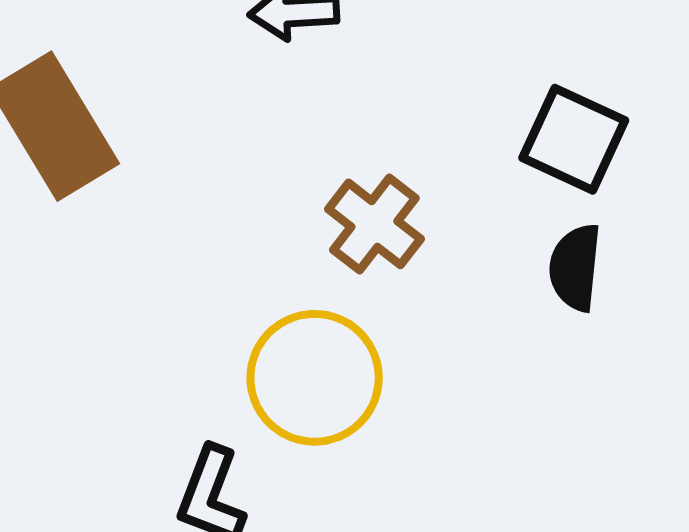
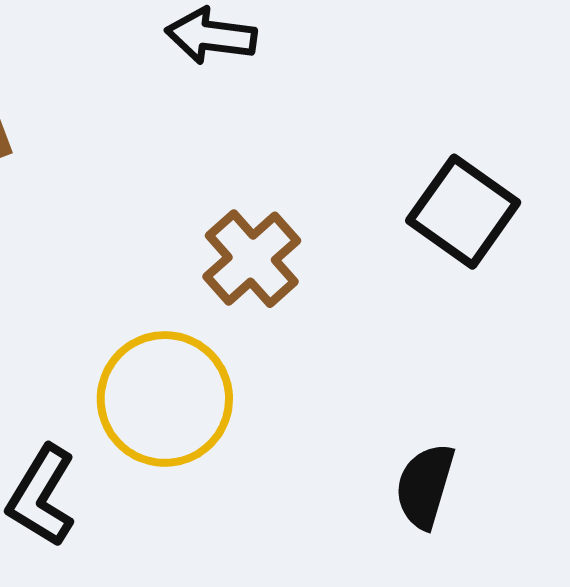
black semicircle: (575, 267) -> (425, 486), moved

